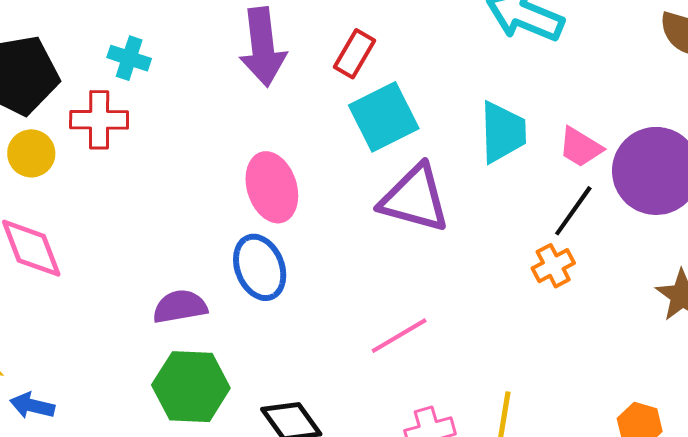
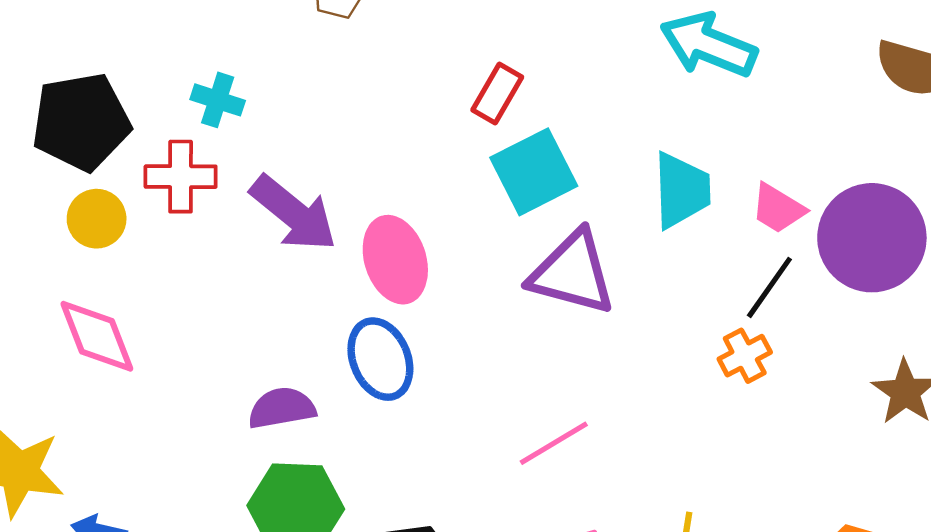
purple arrow: (263, 47) -> (294, 213), moved, turned -44

